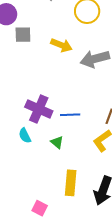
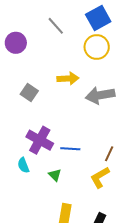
gray square: (23, 35) -> (29, 93), moved, turned 30
yellow arrow: (61, 45) -> (68, 79), turned -30

